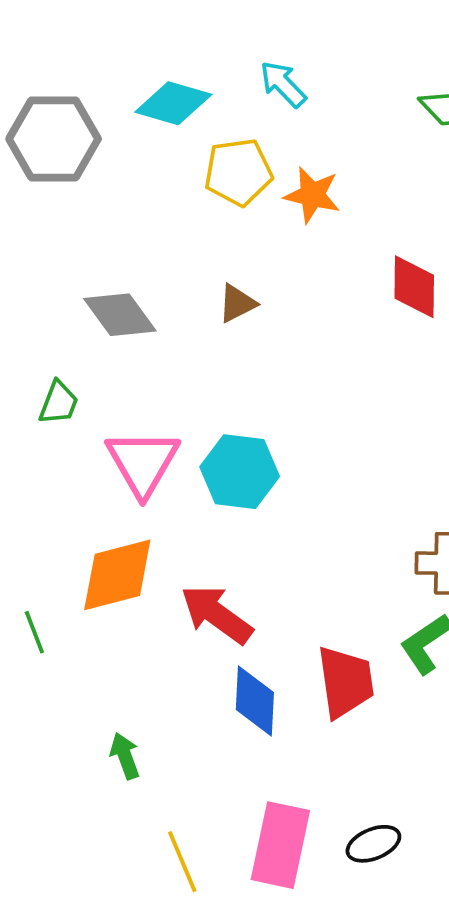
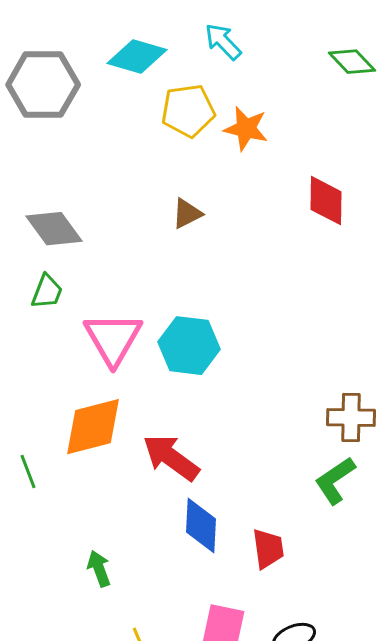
gray diamond: (120, 315) -> (54, 229), moved
red trapezoid: (345, 682) -> (268, 549), moved, size x0.7

